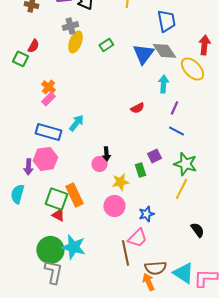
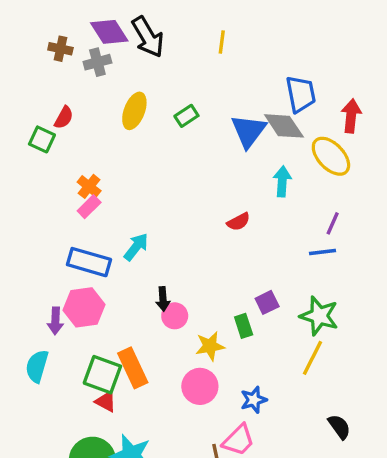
blue trapezoid: (166, 21) -> (301, 94), moved
gray cross: (70, 26) -> (97, 62), moved
purple line: (174, 108) -> (333, 223), moved
blue line: (176, 131) -> (323, 252), moved, turned -35
black arrow: (106, 154) -> (163, 299), moved

